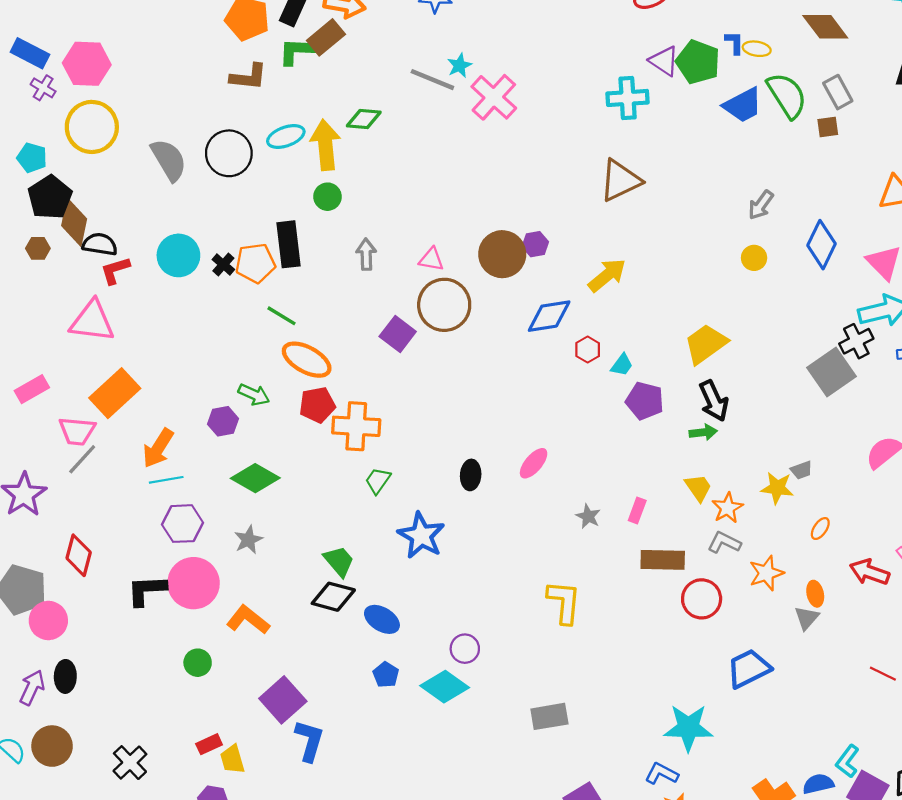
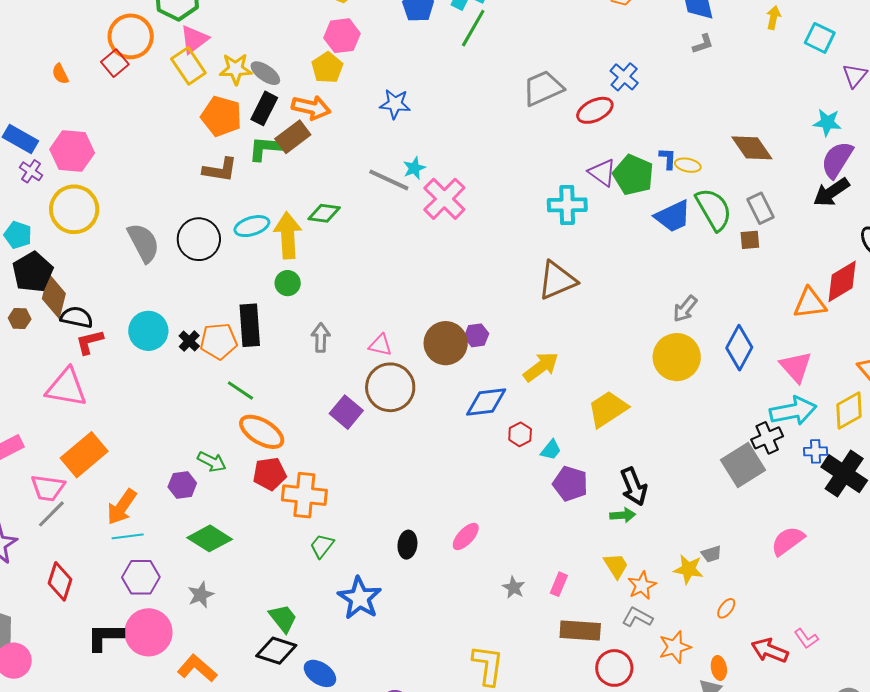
yellow circle: (754, 258) -> (677, 357), size x2.0
yellow trapezoid: (706, 344) -> (608, 409), moved
red diamond: (79, 555) -> (60, 581), moved

